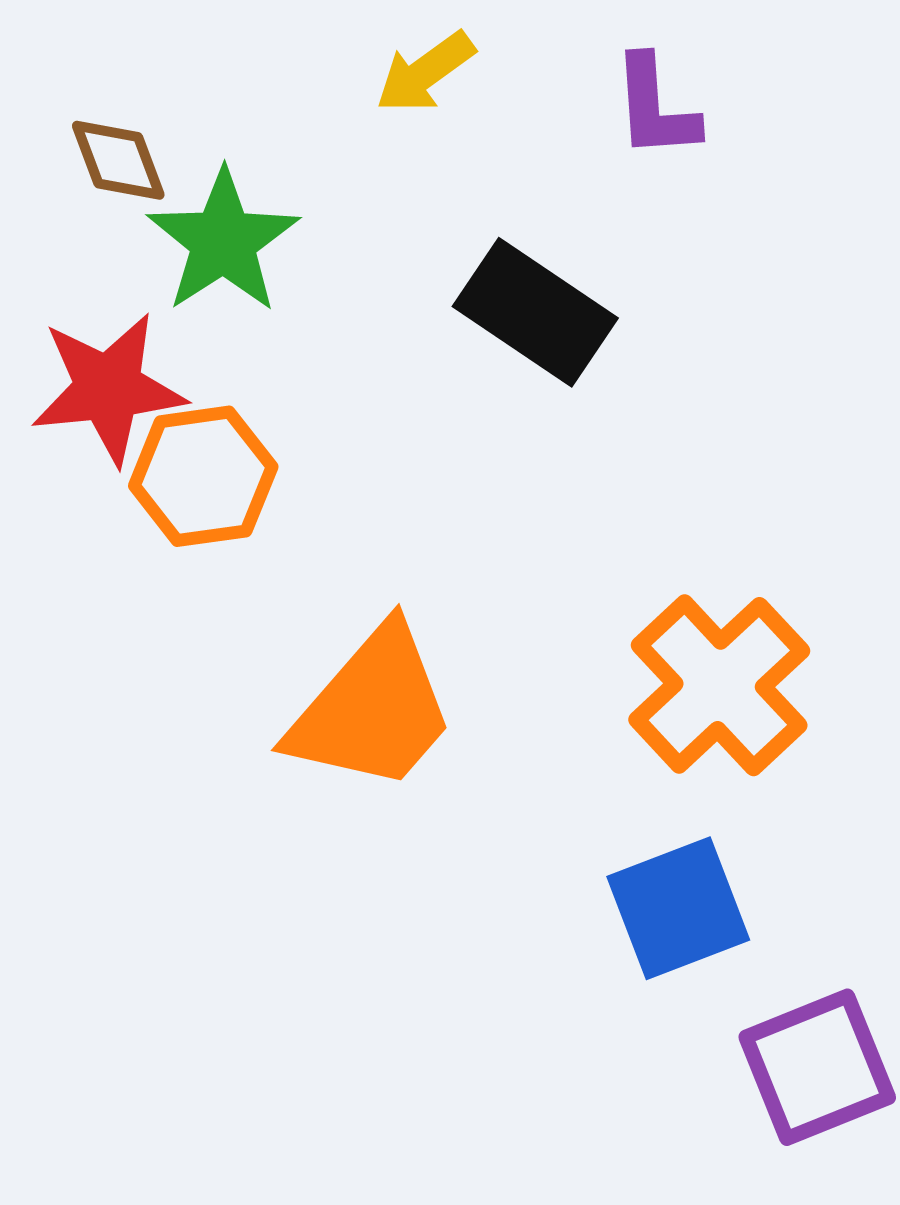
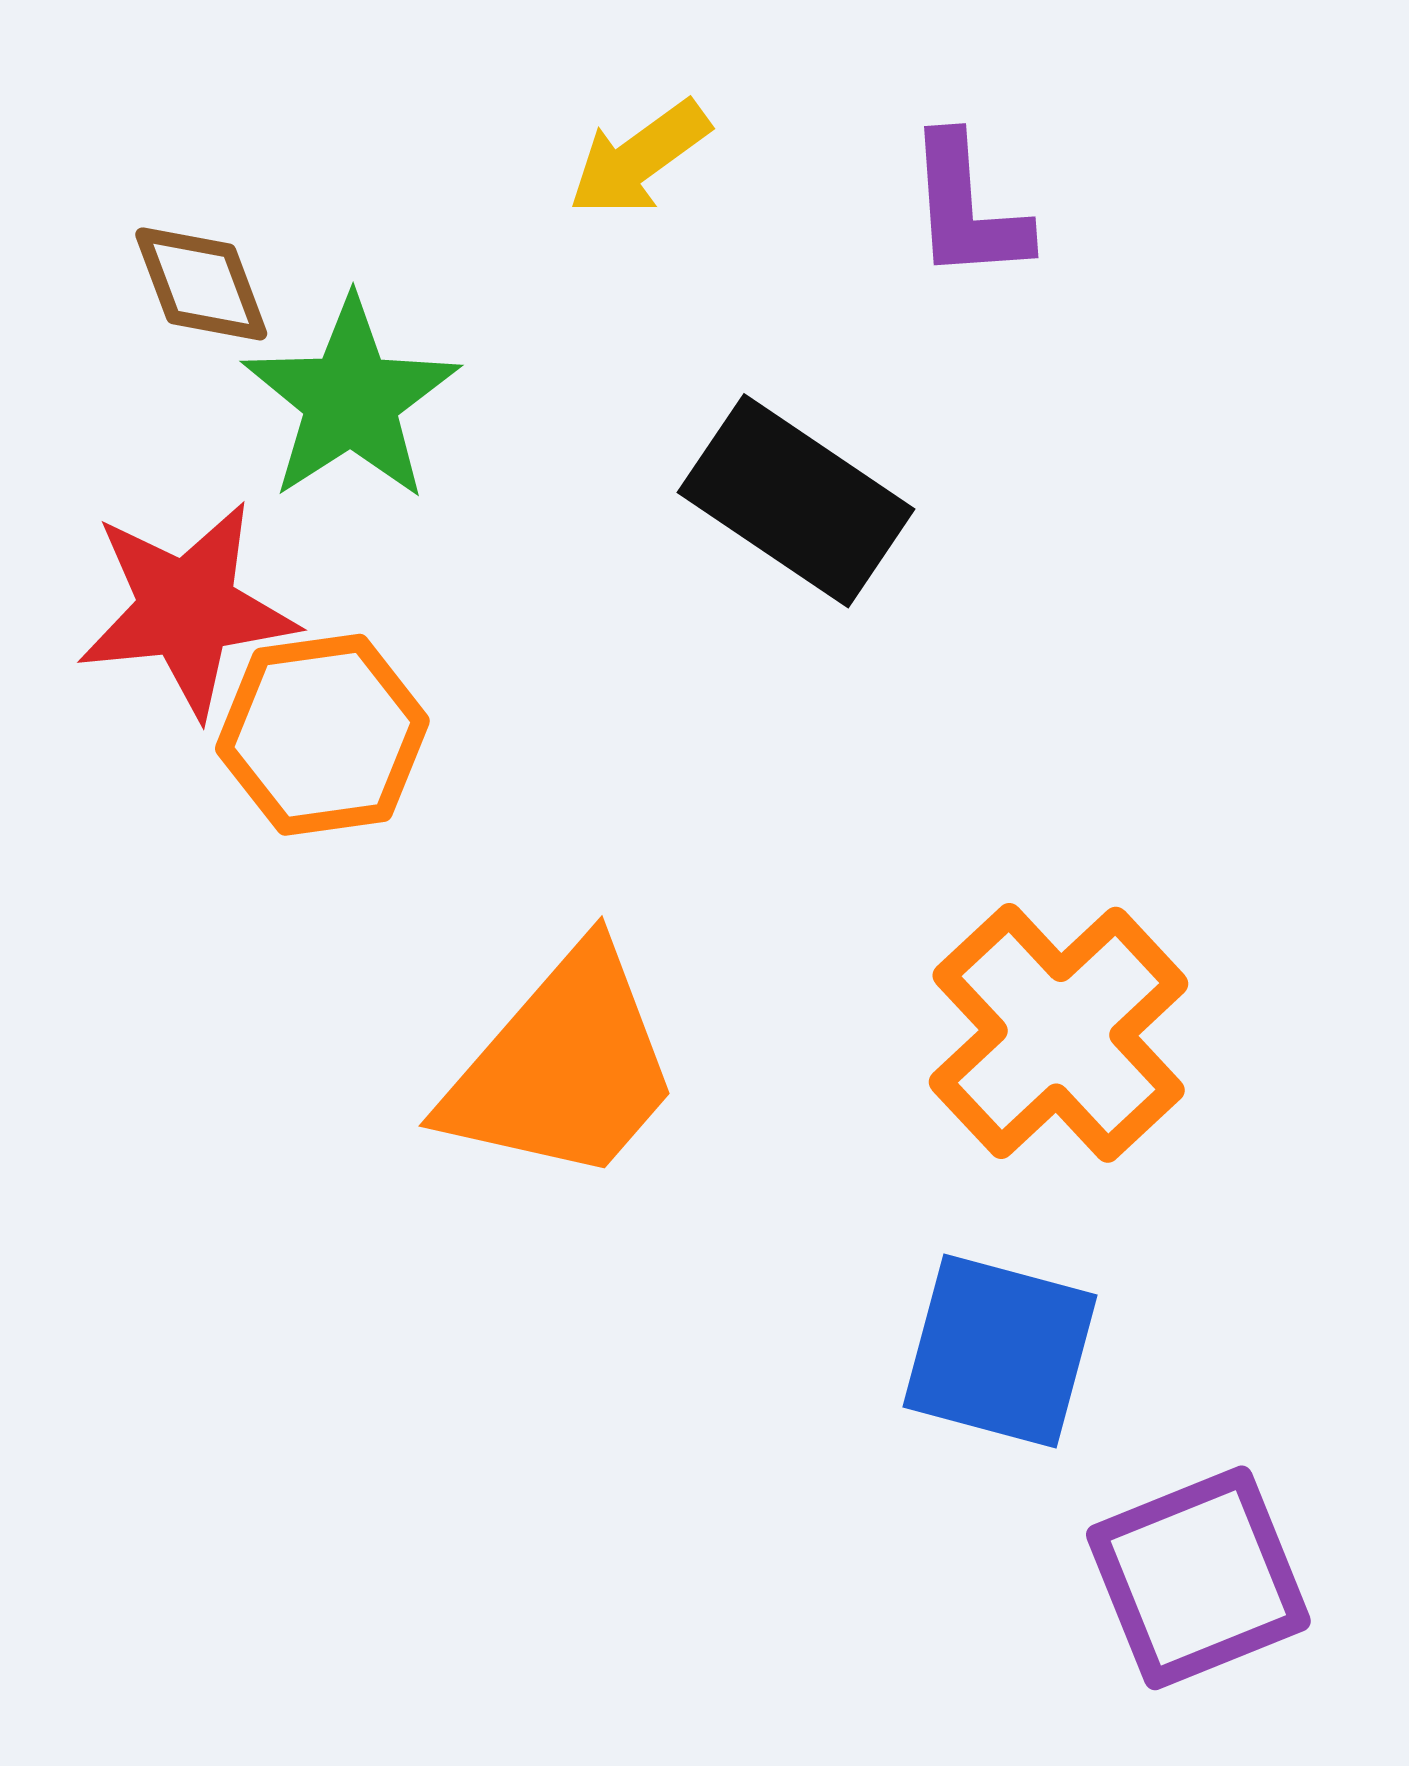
blue square: (678, 908) -> (1000, 1351), turned 36

